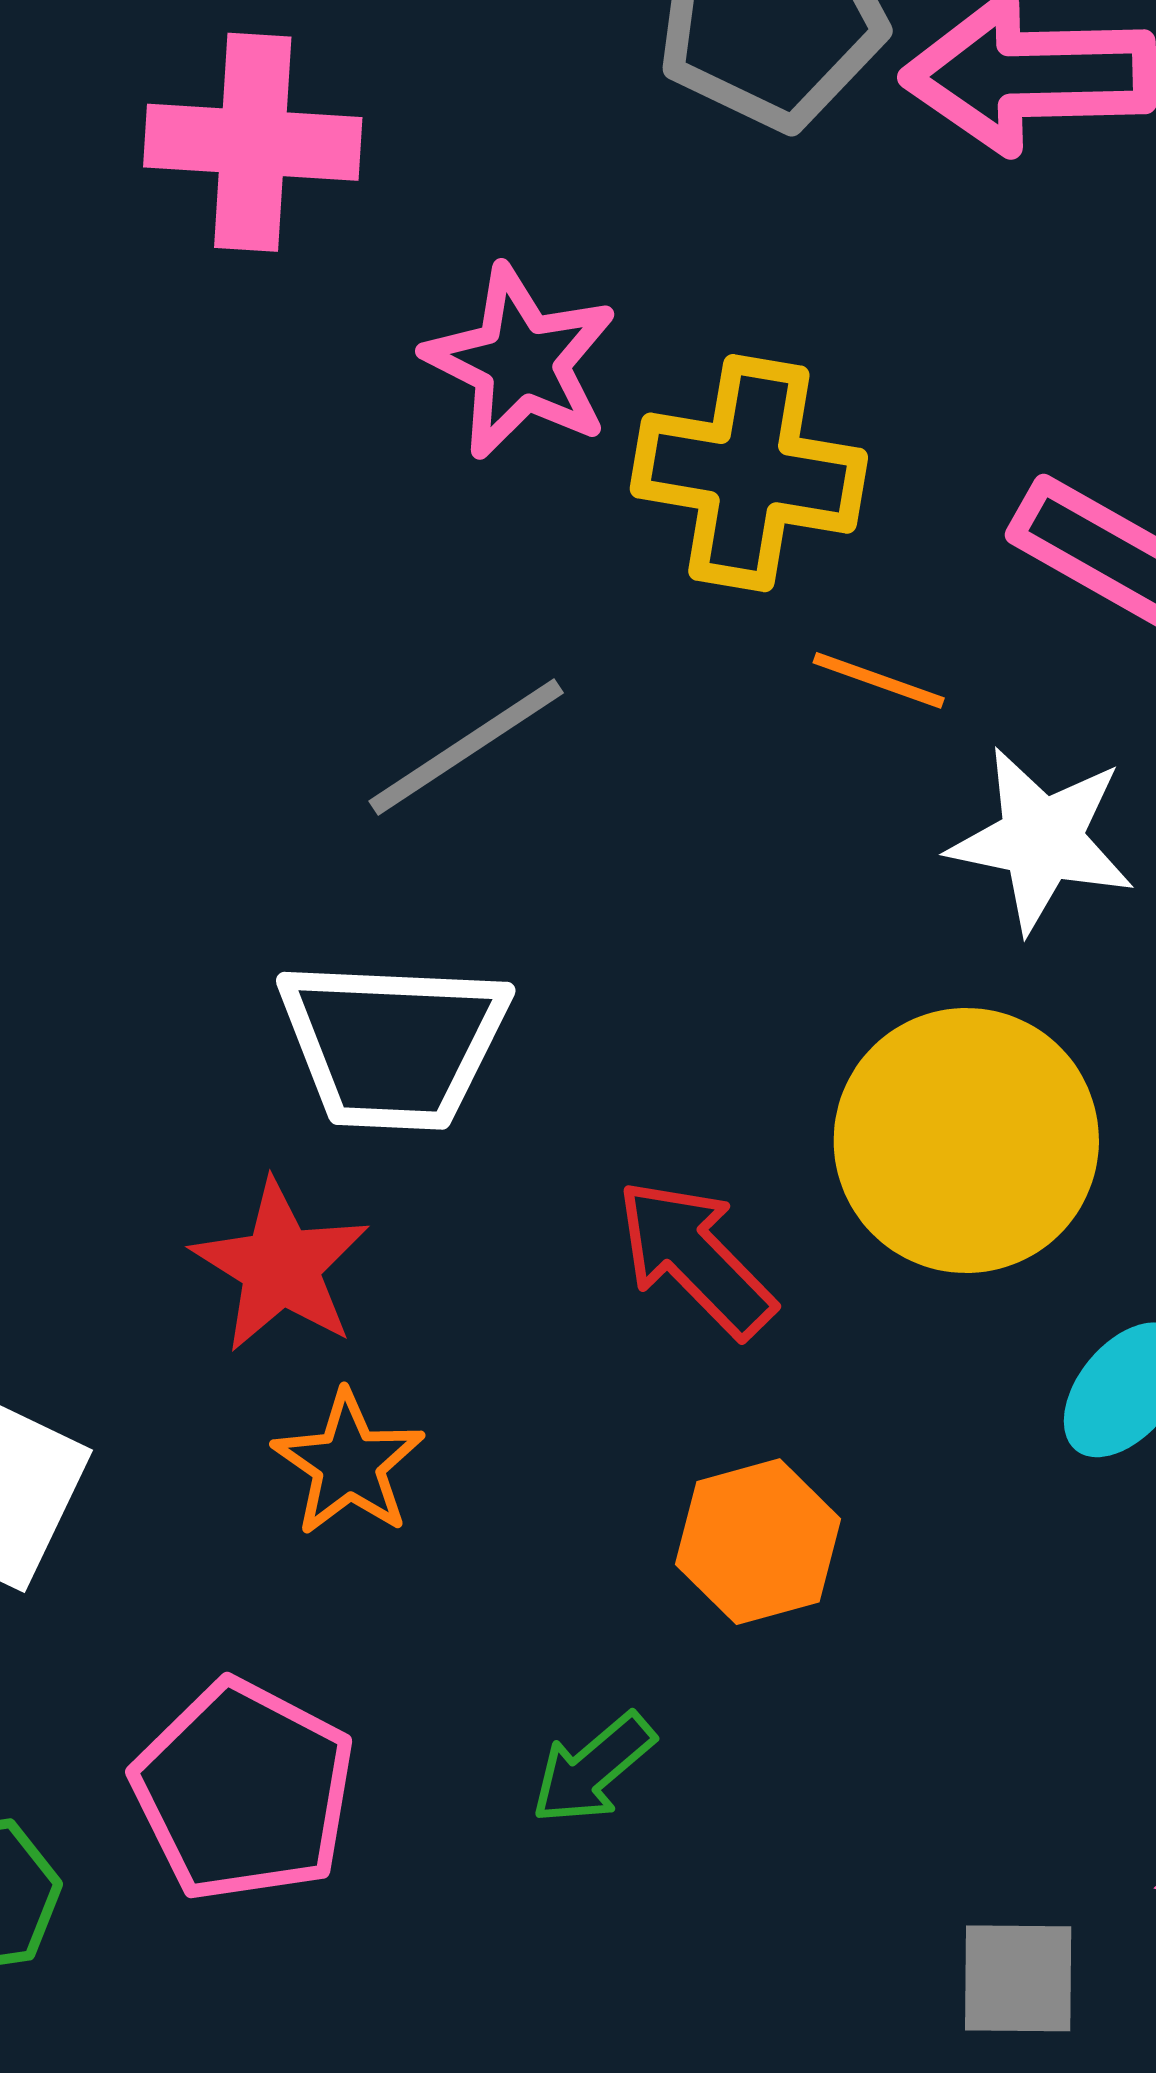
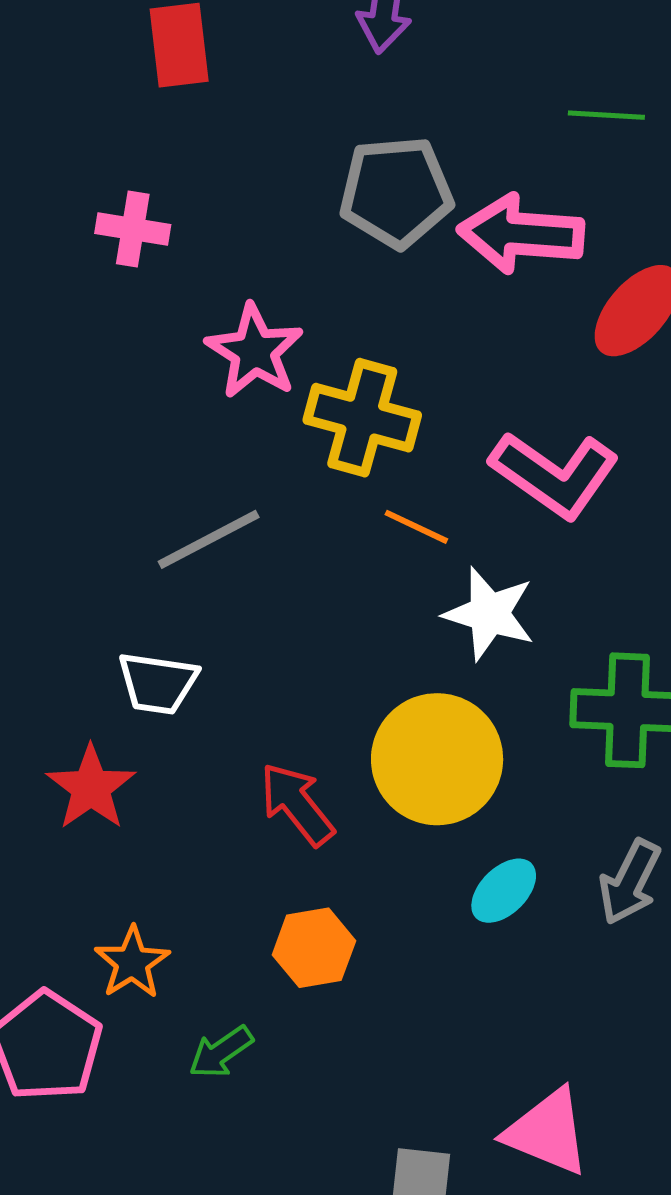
pink cross: (253, 142) -> (133, 229), size x0.7
white trapezoid: (393, 1044) -> (158, 683), size x0.7
orange star: (349, 1464) -> (132, 963), moved

